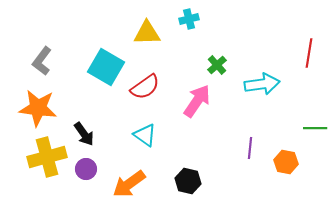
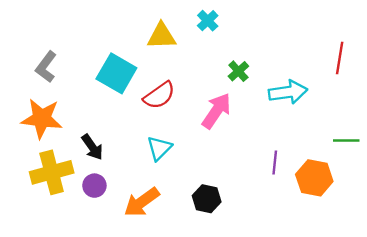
cyan cross: (189, 19) -> (208, 21), turned -30
cyan triangle: (145, 135) -> (159, 148), turned 40
orange hexagon: (286, 162) -> (314, 178), size x1.4

